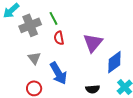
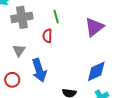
green line: (53, 18) -> (56, 17), moved
purple triangle: (93, 43) -> (94, 27), moved

